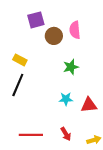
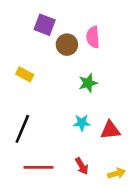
purple square: (36, 20) -> (45, 25), turned 36
black line: (18, 85) -> (22, 129), moved

